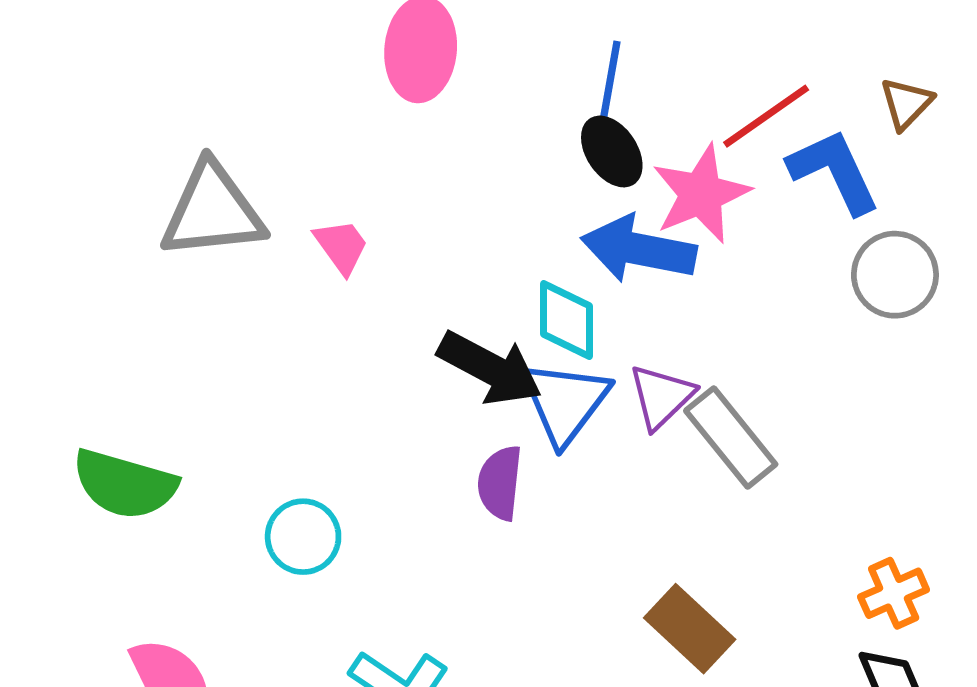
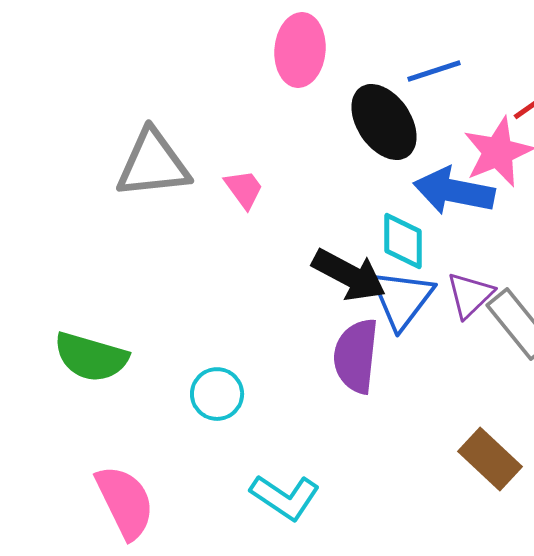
blue line: (610, 79) -> (434, 71), turned 62
black ellipse: (612, 151) -> (384, 122), moved, size x1.5
purple semicircle: (500, 483) -> (356, 356), size x1.4

